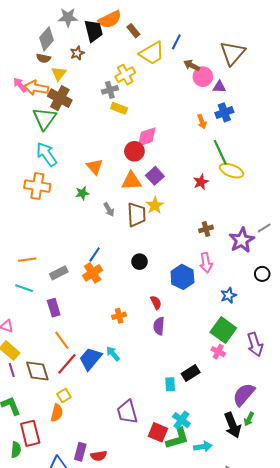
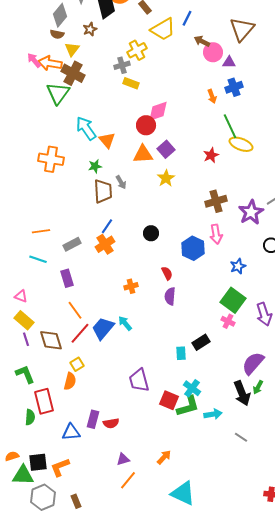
cyan arrow: (47, 154) -> (86, 128), moved
brown trapezoid: (136, 215) -> (103, 191), moved
brown cross: (206, 229) -> (216, 201), size x1.5

